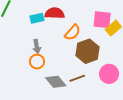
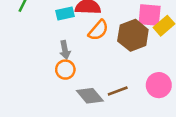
orange semicircle: (73, 32) -> (98, 30), moved
brown hexagon: (87, 51) -> (133, 35), moved

